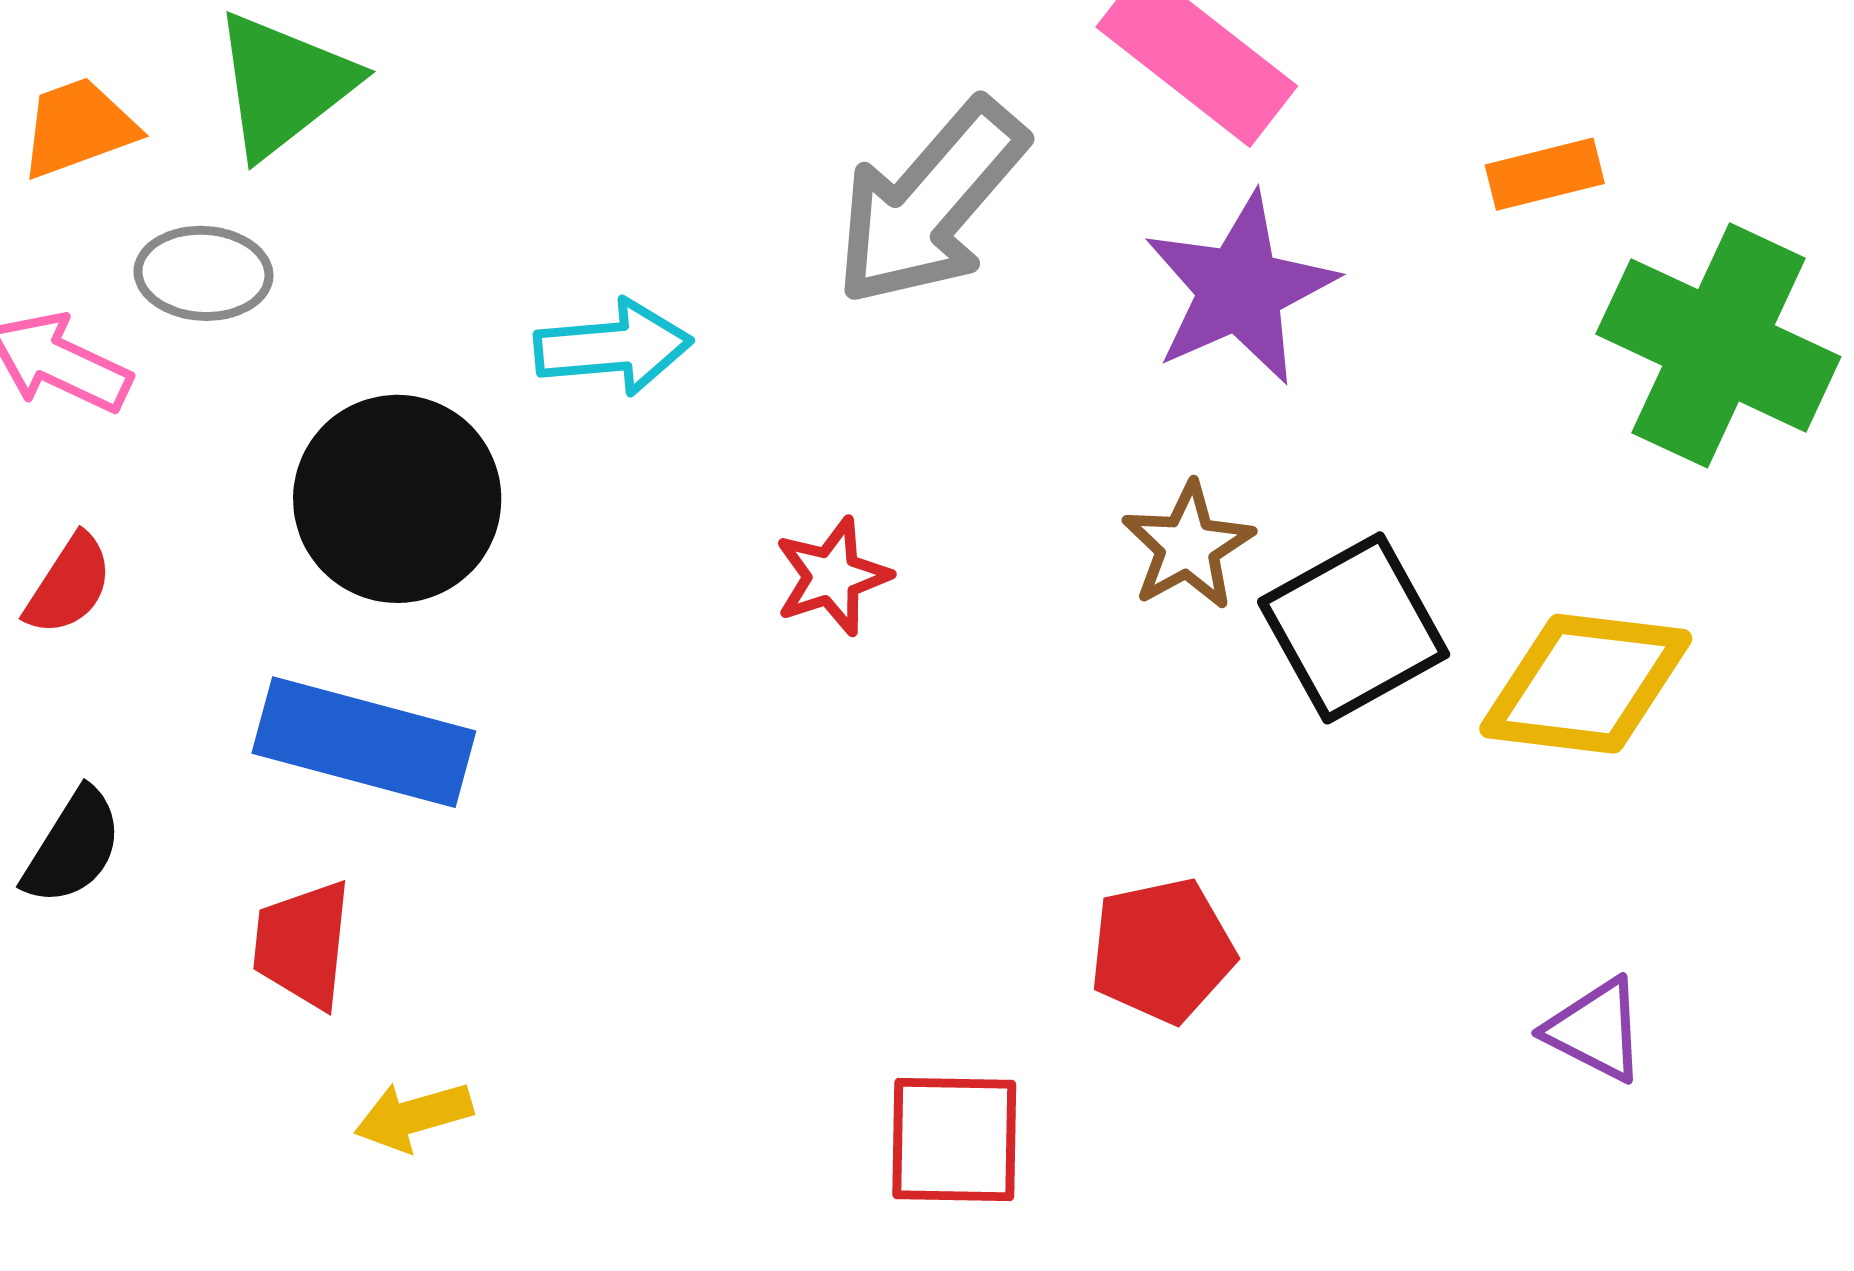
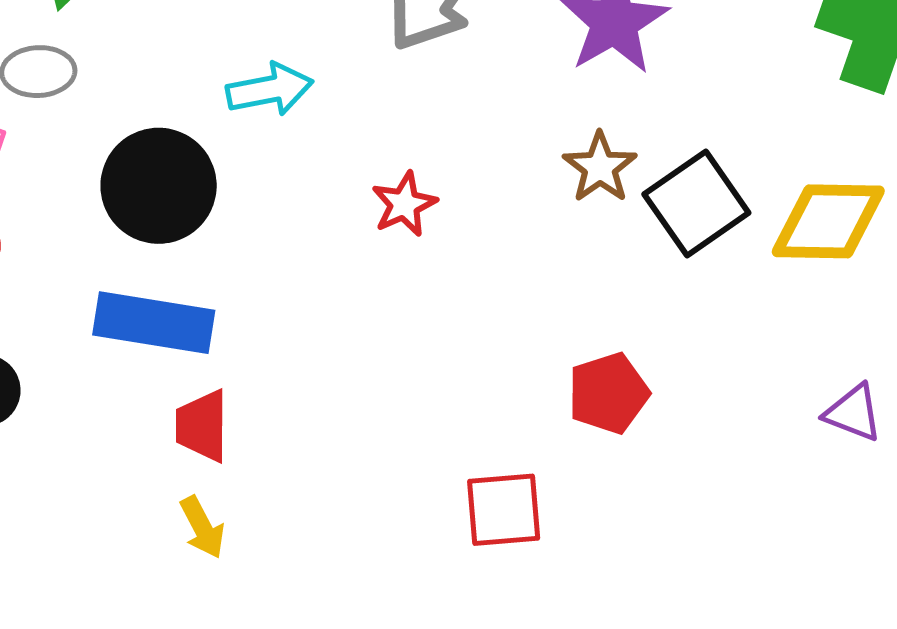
red trapezoid: (303, 944) -> (202, 426), moved
yellow arrow: (413, 1116) -> (202, 527), turned -96

